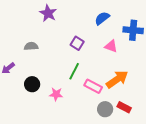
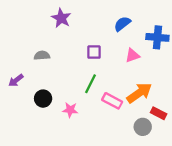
purple square: (77, 43) -> (94, 52), turned -32
pink triangle: (111, 46) -> (133, 56), turned -40
red rectangle: (124, 107) -> (159, 113), moved
gray circle: (105, 109) -> (143, 127), moved

